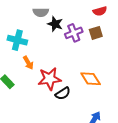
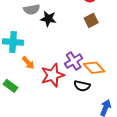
purple cross: (74, 33) -> (74, 61), moved
black semicircle: (63, 93) -> (82, 86), moved, turned 56

